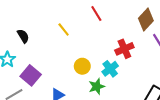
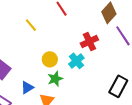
green star: (97, 87) -> (55, 79), moved

